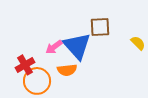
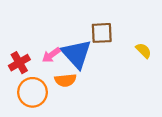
red cross: (25, 65) -> (19, 63), moved

